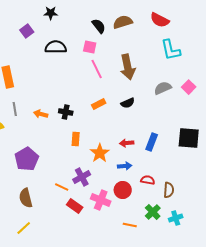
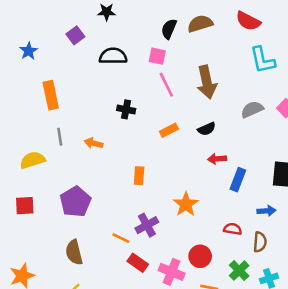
black semicircle: (99, 26) -> (169, 29), turned -119
black cross: (66, 112) -> (126, 109), moved
red arrow: (127, 143) -> (217, 159), moved
orange star: (100, 153) -> (186, 204), moved
blue arrow: (125, 166) -> (266, 211), moved
red circle: (123, 190) -> (200, 256), moved
pink cross: (101, 200) -> (172, 272), moved

